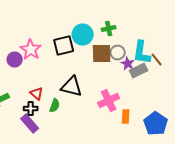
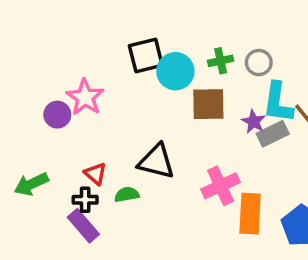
black square: (64, 46) -> (146, 56), moved
gray circle: (118, 52) -> (259, 63), moved
green semicircle: (55, 106) -> (127, 194), turned -120
orange rectangle: (126, 116) -> (250, 214), size x1.6

